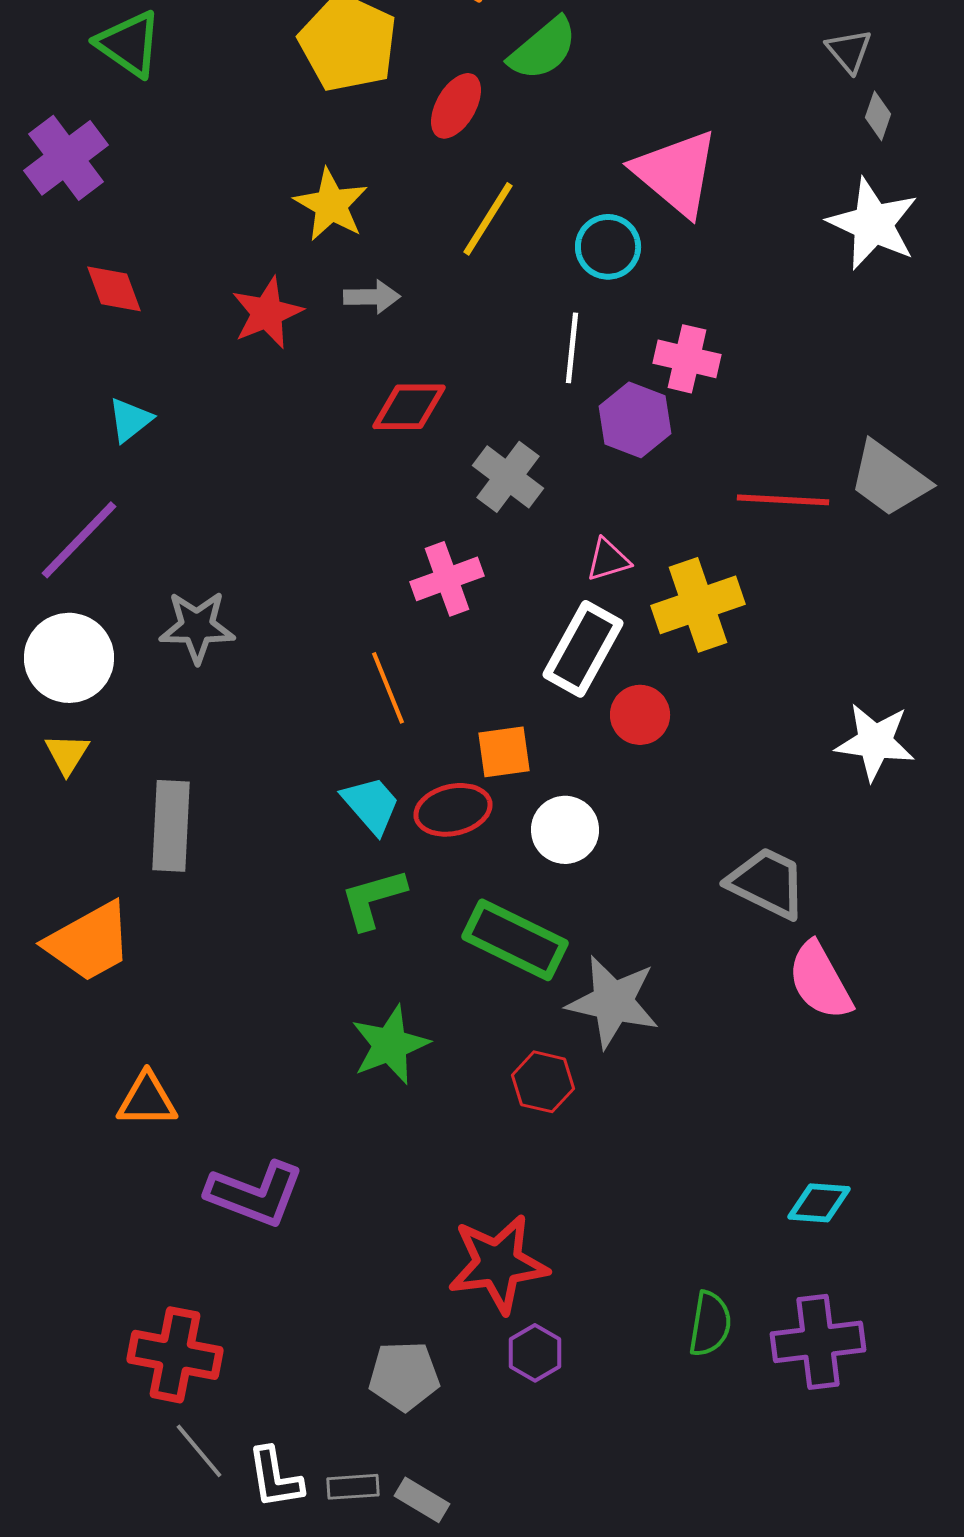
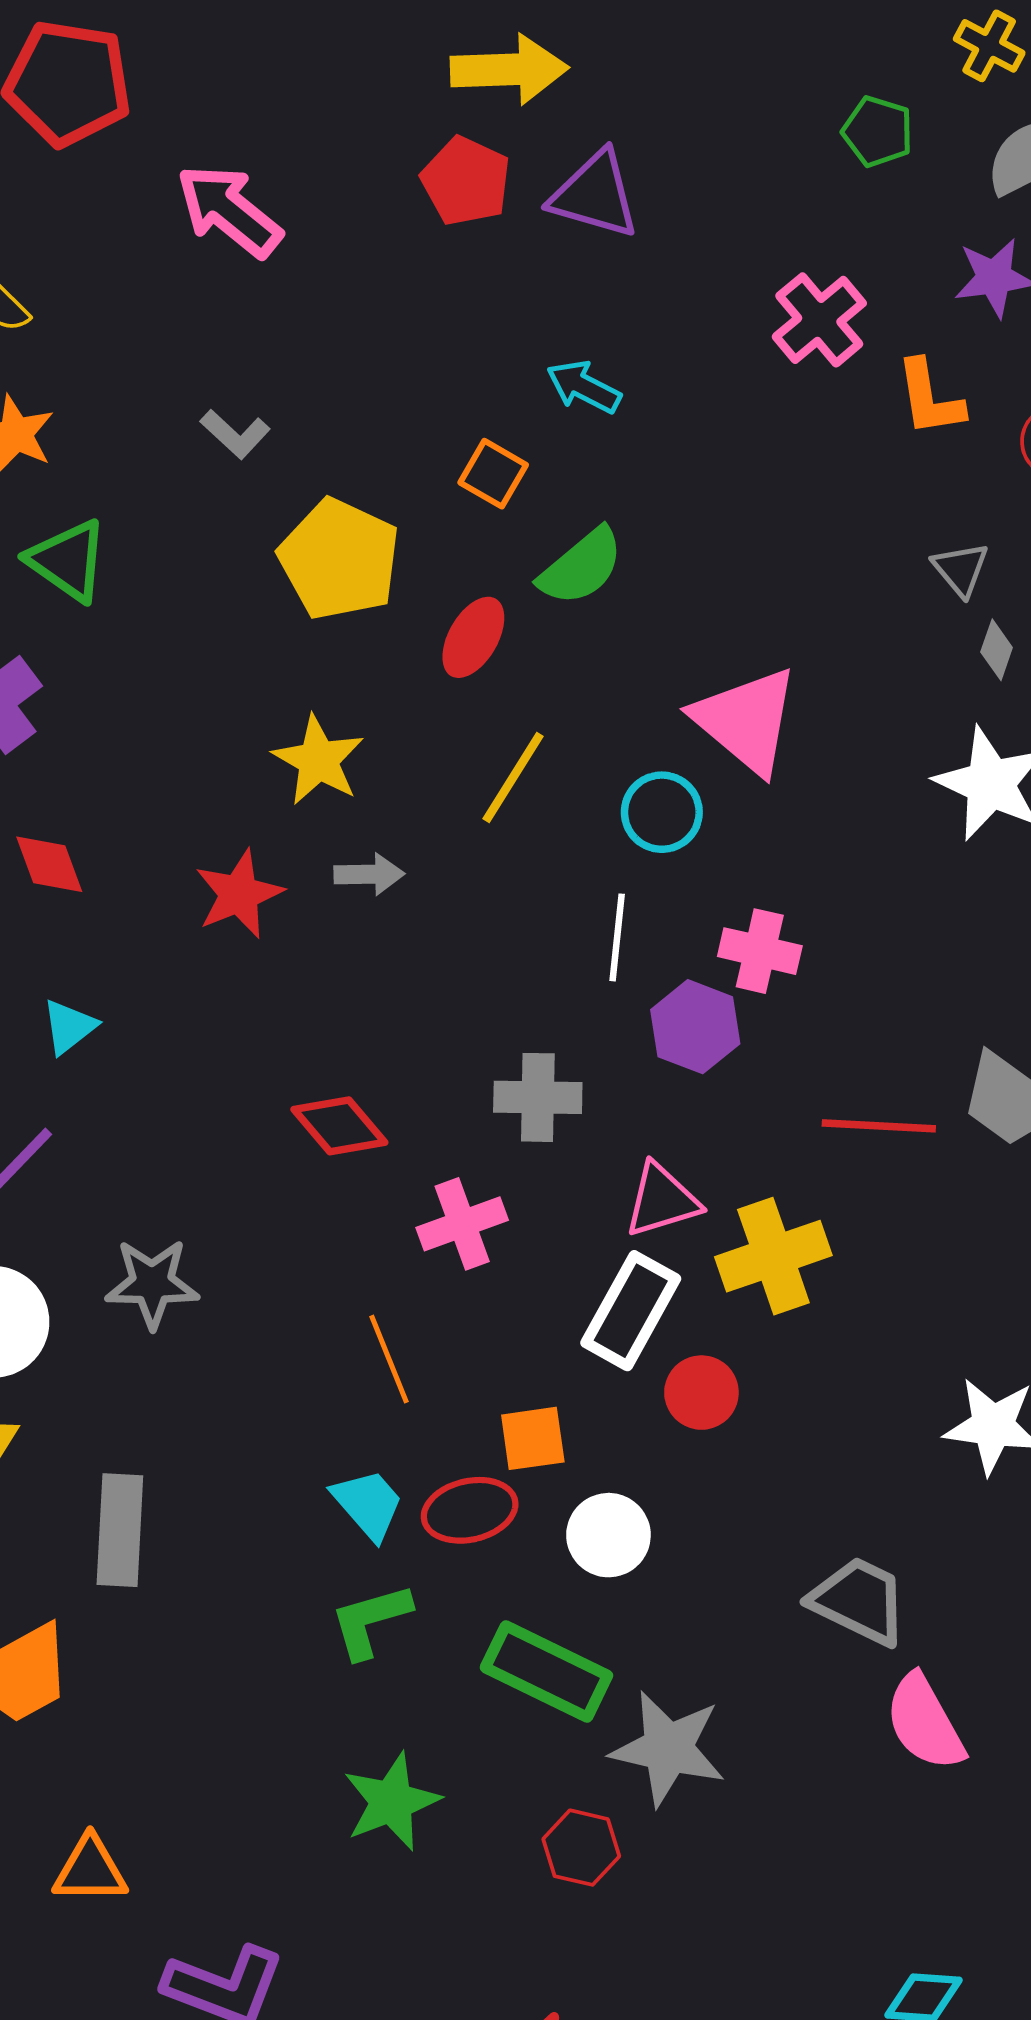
red diamond: (409, 407) -> (339, 1126), moved, turned 50
gray cross: (508, 477) -> (538, 1097), turned -36
pink triangle: (608, 560) -> (662, 1200), size x1.4

